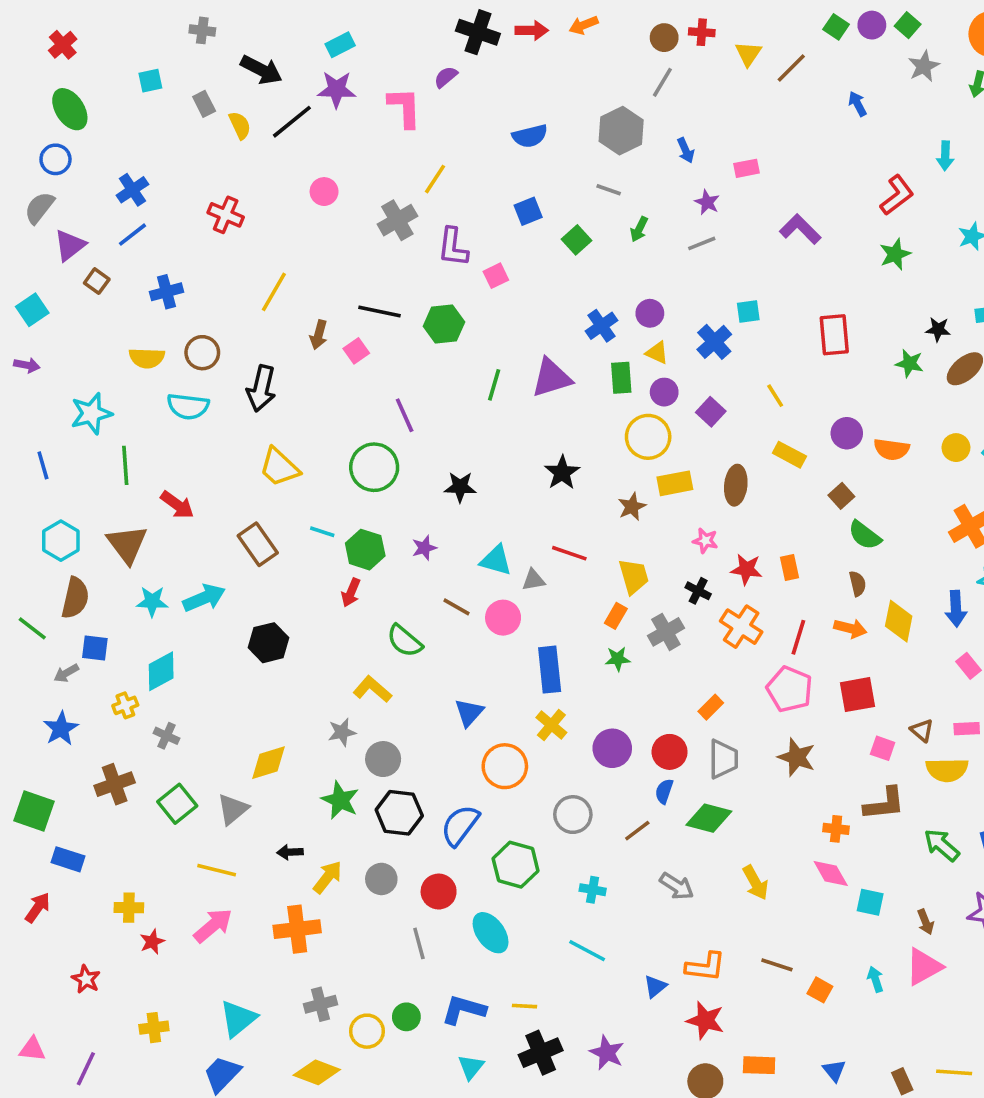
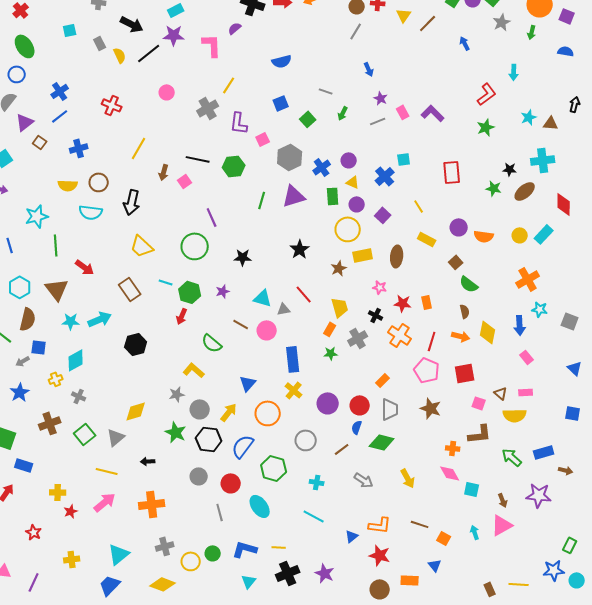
gray hexagon: (621, 131) -> (290, 157), moved
pink rectangle: (747, 168) -> (403, 112), moved, turned 72
red line: (569, 553) -> (304, 294), turned 30
yellow arrow: (328, 877) -> (229, 412), moved
blue triangle: (834, 1071) -> (435, 565), moved

